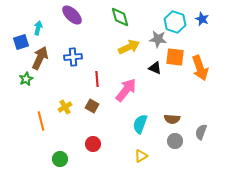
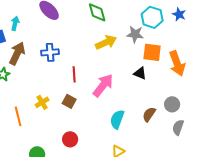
black triangle: (155, 68) -> (140, 73), moved
brown semicircle: (172, 119) -> (149, 114), turned 119
gray circle: (175, 141) -> (172, 104), moved

